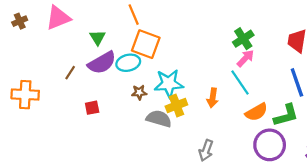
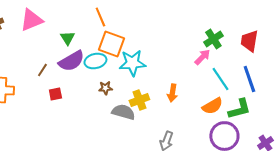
green cross: (243, 39) -> (213, 39), moved
cyan line: (240, 82) -> (220, 79), moved
cyan star: (169, 84) -> (132, 63), moved
red square: (92, 108) -> (55, 94), moved

